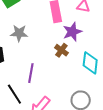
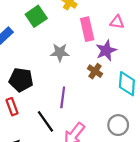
gray star: (19, 33) -> (60, 52), moved

